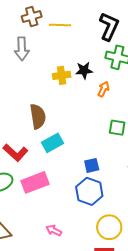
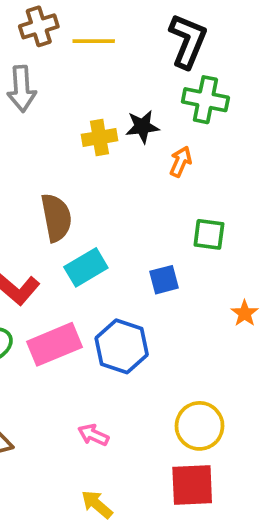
blue square: (92, 165) -> (164, 280), moved
blue hexagon: (89, 191) -> (122, 346), moved

